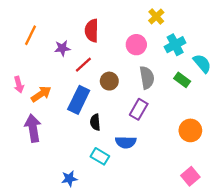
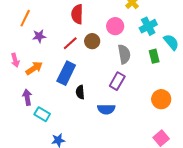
purple star: (62, 48) -> (39, 36), moved
green rectangle: (182, 80) -> (154, 56), turned 40
brown circle: (109, 81) -> (92, 41), moved
purple arrow: (33, 128) -> (27, 97), size x0.7
cyan rectangle: (100, 156) -> (42, 114), moved

